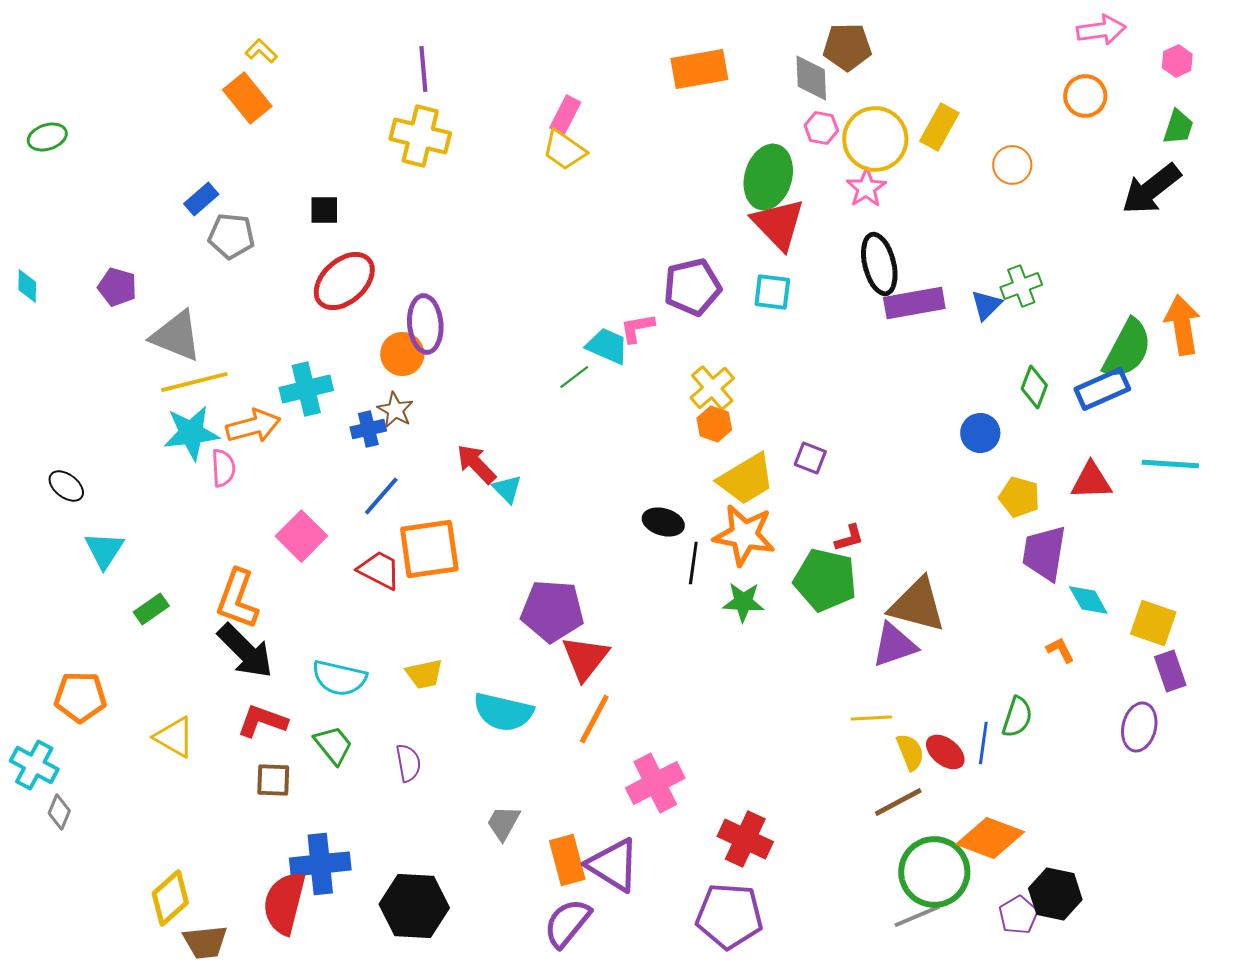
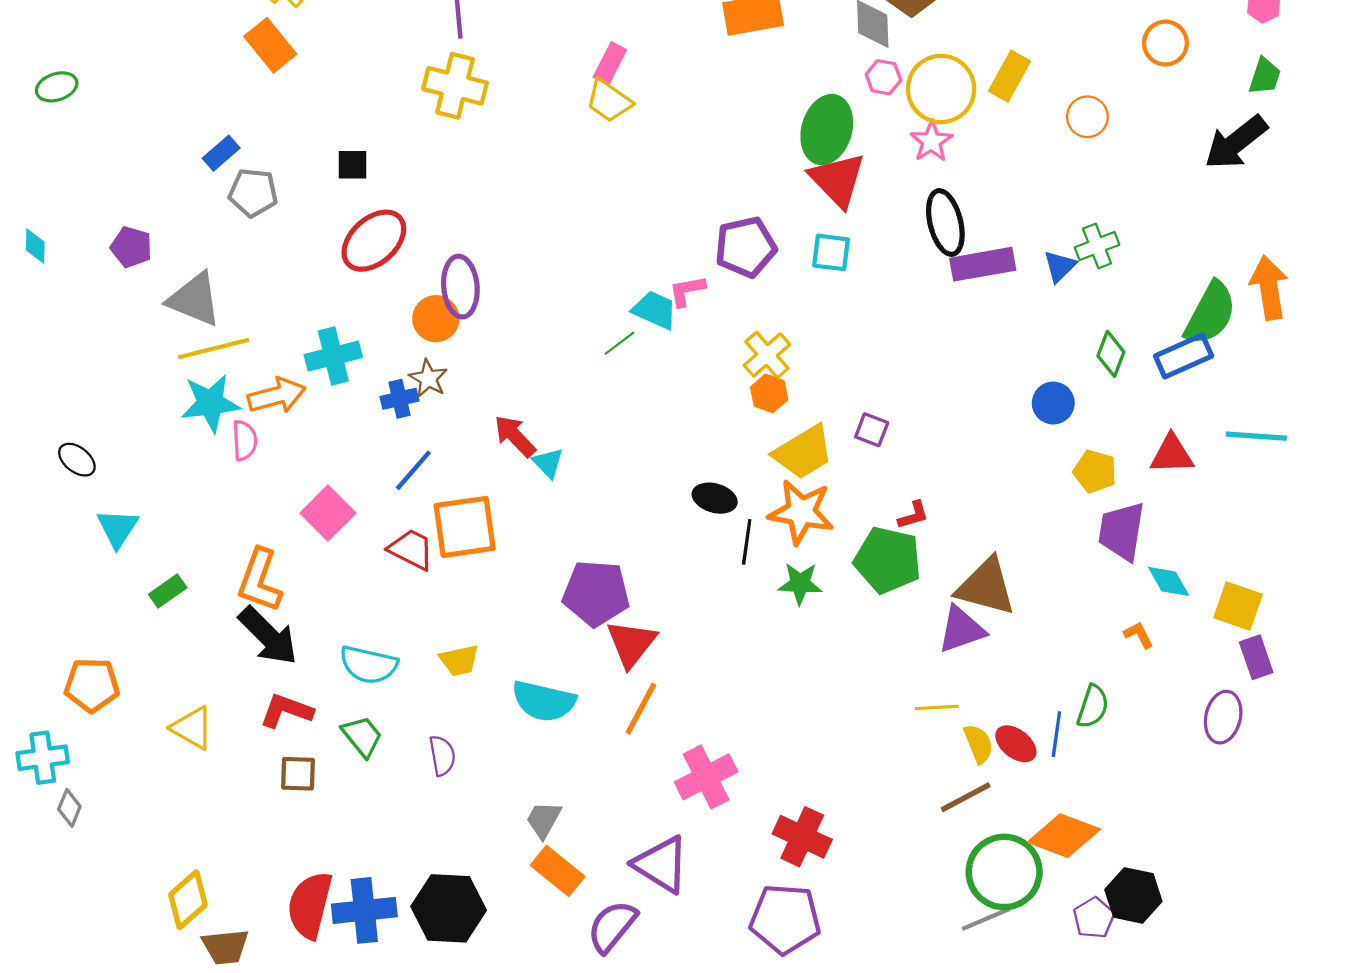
cyan cross: (34, 765) -> (43, 758), turned -36
orange rectangle: (567, 860) -> (558, 871), moved, turned -36
blue cross: (320, 864) -> (364, 910), moved

